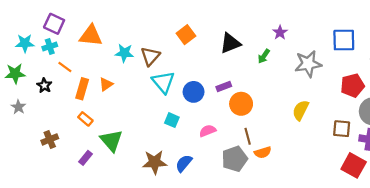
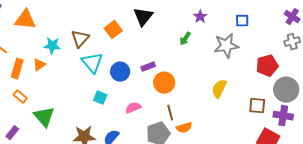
orange square: (186, 35) -> (113, 30), moved
blue square: (344, 40) -> (242, 21), moved, size x0.6
black triangle: (230, 43) -> (143, 17), moved, turned -30
cyan star: (124, 53) -> (52, 46), moved
purple rectangle: (85, 158) -> (12, 133), moved

